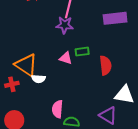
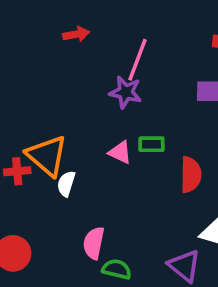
white semicircle: (38, 79) -> (66, 184), turned 96
red cross: (12, 84) -> (17, 171), moved

